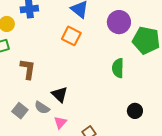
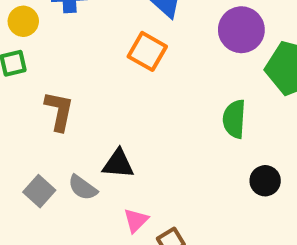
black triangle: (60, 94) -> (118, 164), turned -42
black circle: (135, 111) -> (265, 181), moved
pink triangle: (60, 123) -> (136, 220), moved

